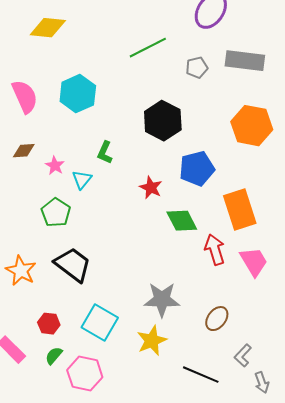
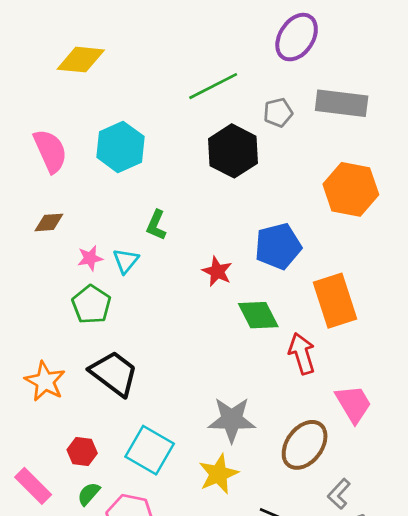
black hexagon: (163, 121) -> (233, 151), moved
pink star: (55, 166) -> (90, 258), moved, turned 30
pink trapezoid: (254, 262) -> (354, 404), moved
brown ellipse: (217, 319) -> (305, 445), size x1.5

